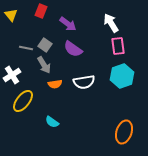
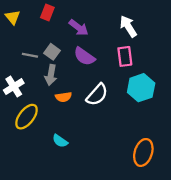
pink rectangle: (118, 46) -> (125, 56), moved
gray arrow: (44, 65) -> (51, 75), turned 42
white semicircle: (84, 82) -> (97, 95), turned -40

